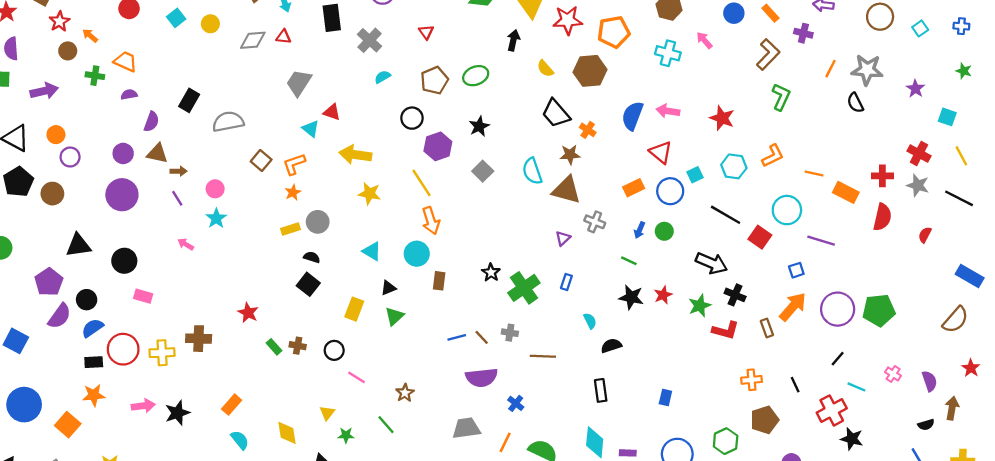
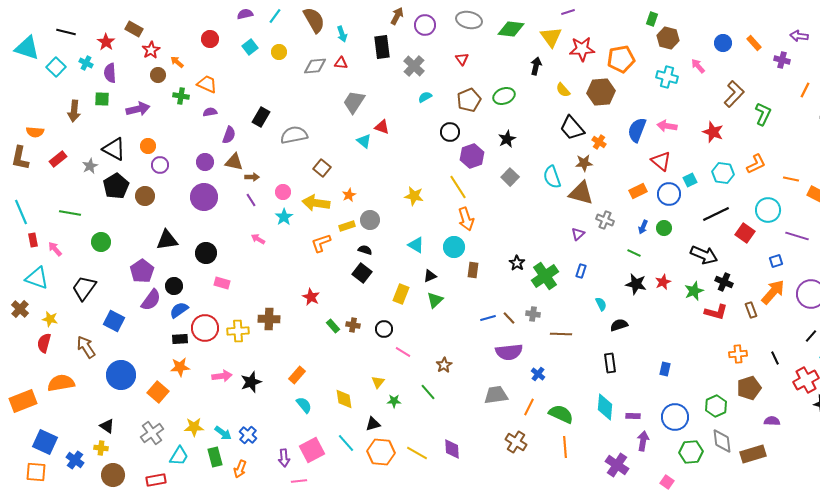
brown L-shape: (768, 54) -> (734, 94), moved
yellow arrow: (355, 155) -> (316, 203), moved
orange L-shape: (294, 164) -> (321, 243), moved
black line: (726, 215) -> (716, 214), turned -56

